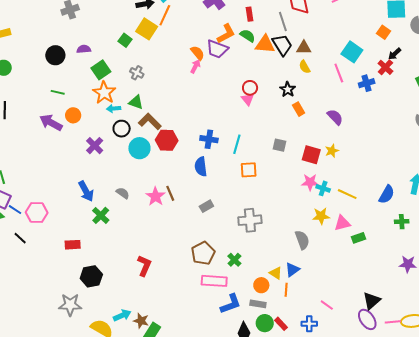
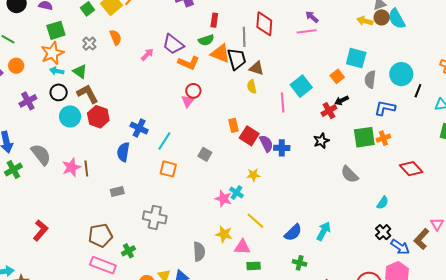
orange L-shape: (226, 34) -> (189, 63), moved, turned 35
green semicircle: (248, 36) -> (206, 40), turned 112
orange semicircle: (198, 53) -> (116, 37), moved
blue cross: (367, 83) -> (282, 148), moved
black star: (288, 89) -> (321, 141), moved
red square: (311, 155) -> (249, 136), moved
cyan cross: (323, 188) -> (236, 193), moved
gray semicircle: (123, 193) -> (41, 155), size x1.6

